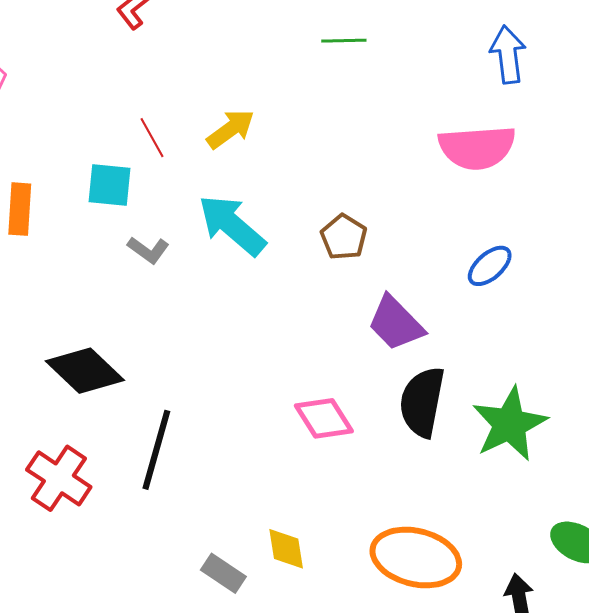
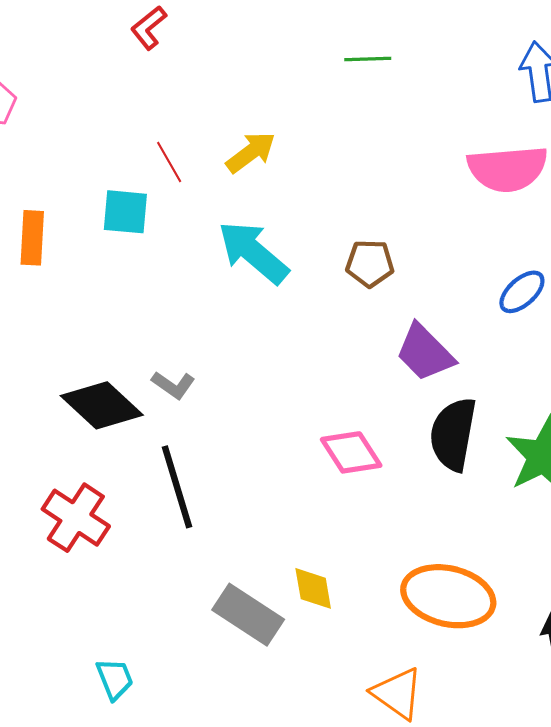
brown pentagon: (344, 237) -> (370, 263), turned -30
gray L-shape: (148, 250) -> (173, 385), moved
black line: (156, 450) -> (177, 487), turned -32
gray rectangle: (223, 573) -> (248, 615), size x1.5

